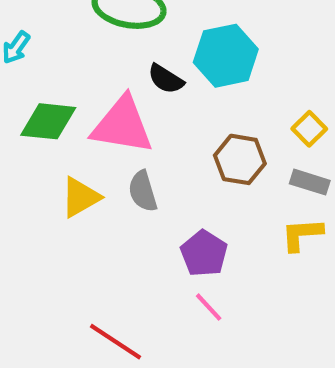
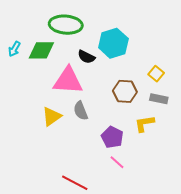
green diamond: (48, 121) -> (41, 50), moved
yellow L-shape: (302, 234) -> (144, 124), moved

